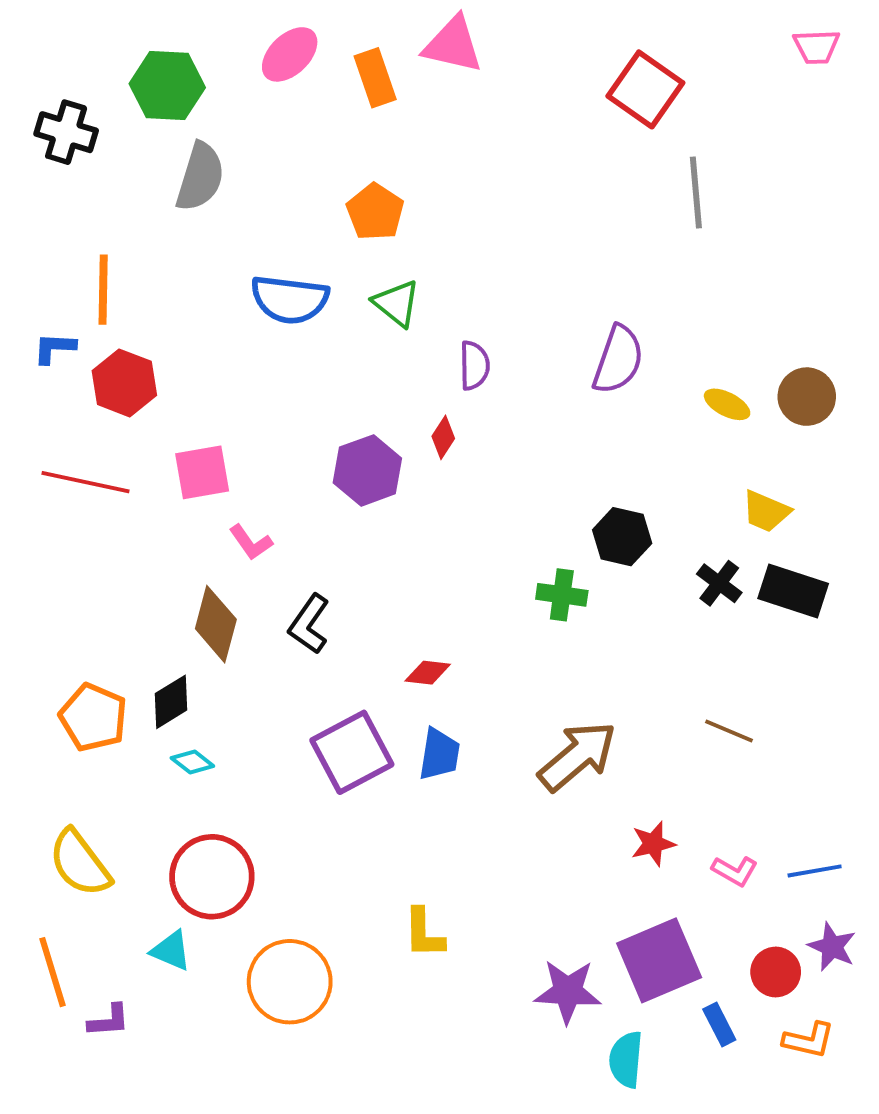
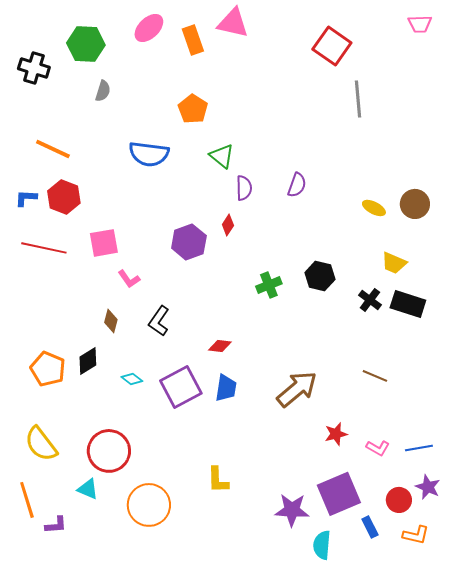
gray semicircle: (200, 177) -> (103, 91), size x0.6
orange line: (103, 290) -> (53, 149), turned -66
green triangle: (397, 303) -> (222, 156), moved
blue L-shape: (54, 348) -> (26, 198), moved
purple semicircle: (618, 360) -> (297, 185), moved, size x0.7
green cross: (562, 595) -> (269, 285), moved, turned -30
brown diamond: (216, 624) -> (111, 321), size x0.6
cyan diamond: (192, 762) -> (132, 379), moved

